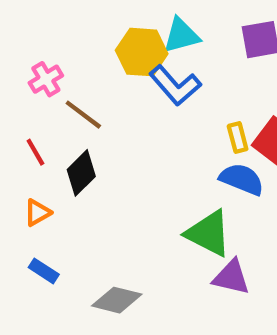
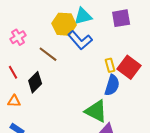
brown line: (83, 115) -> (48, 54), moved
blue semicircle: (242, 179) -> (112, 85), turned 85
orange triangle: (38, 213) -> (14, 101), turned 32

